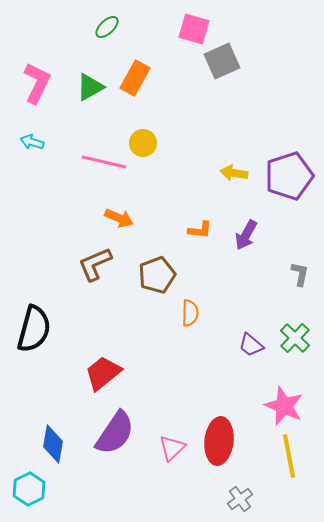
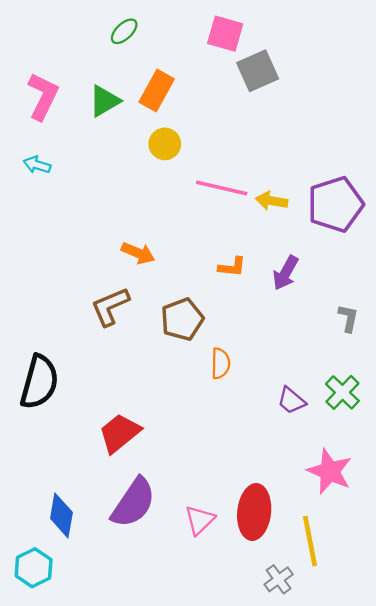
yellow circle: (143, 143) -> (165, 144), moved
pink line: (104, 162) -> (222, 188), moved
yellow line: (289, 456) -> (310, 541), moved

